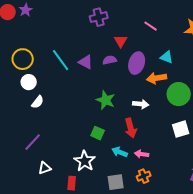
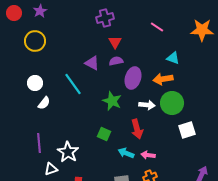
purple star: (26, 10) -> (40, 11), moved
red triangle: (121, 41) -> (115, 42), moved
yellow circle: (23, 59) -> (35, 41), moved
cyan line: (61, 60) -> (73, 84), moved
purple ellipse: (137, 63) -> (133, 78), moved
green circle: (179, 94) -> (172, 103), moved
purple line: (33, 142) -> (39, 143), turned -48
white star: (85, 161) -> (68, 152), moved

